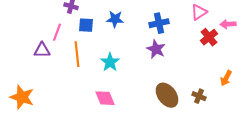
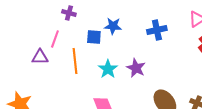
blue square: (86, 25) -> (94, 37), moved
purple star: (156, 49) -> (136, 68), moved

